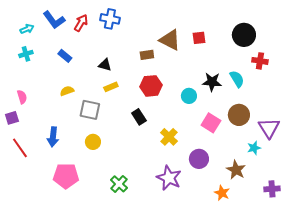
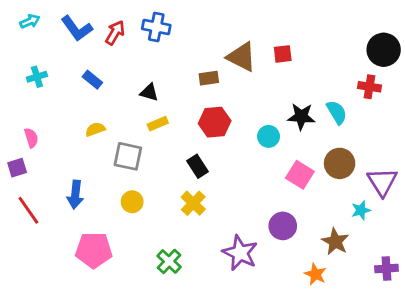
cyan arrow: (27, 29) -> (30, 21), moved
black circle: (244, 35) -> (384, 50), moved
yellow cross: (169, 137) -> (193, 203), moved

